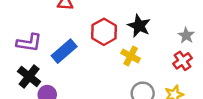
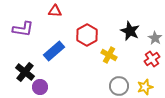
black star: (139, 26) -> (130, 31), moved
purple L-shape: (29, 43) -> (23, 29), moved

